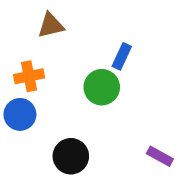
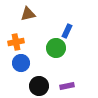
blue circle: (20, 114) -> (21, 63), moved
purple rectangle: (160, 156) -> (67, 86), moved, turned -40

